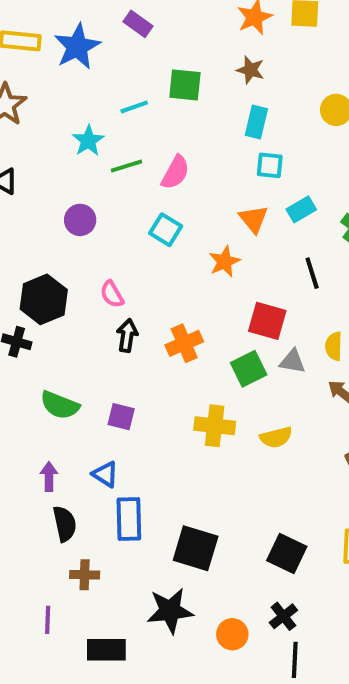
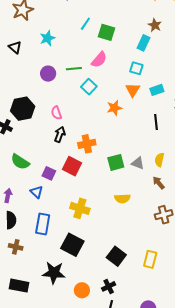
brown star: (250, 70) -> (155, 25), moved
green square: (185, 85) -> (107, 32), moved
cyan line: (134, 107) -> (85, 24), turned -48
cyan star: (88, 141) -> (47, 38), moved
cyan square: (270, 165) -> (136, 68), moved
green line: (127, 166) -> (74, 69), moved
red square: (267, 321) -> (72, 166), moved
yellow cross: (215, 426) -> (80, 208), moved
blue triangle: (105, 474) -> (37, 192), moved

